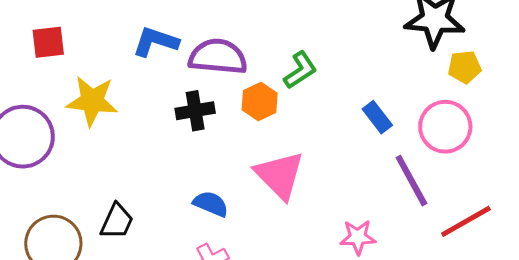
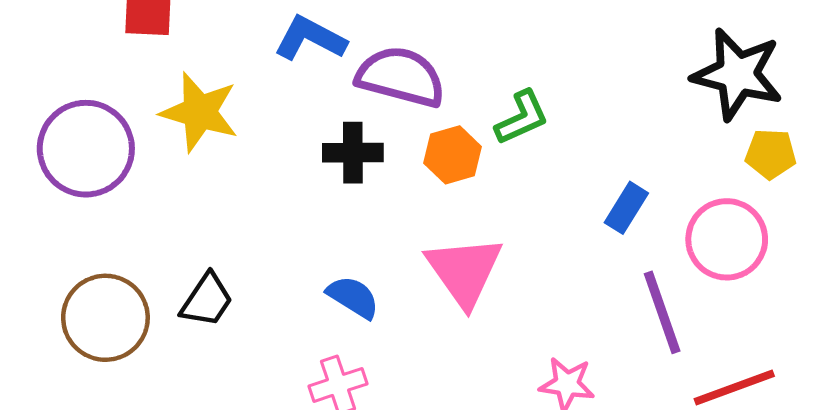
blue rectangle: (377, 117) -> (626, 208), turned 60

